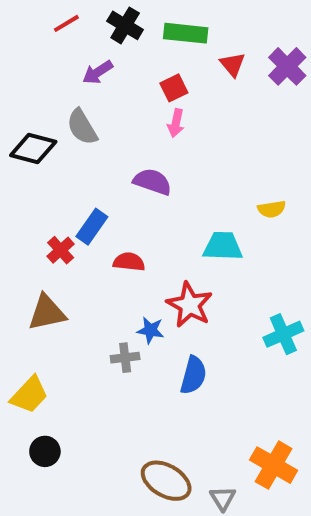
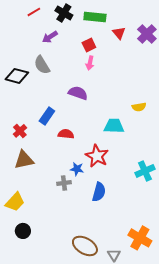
red cross: (61, 250) -> (20, 131), moved

